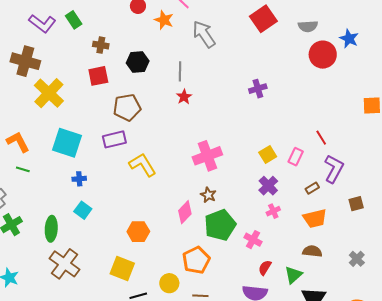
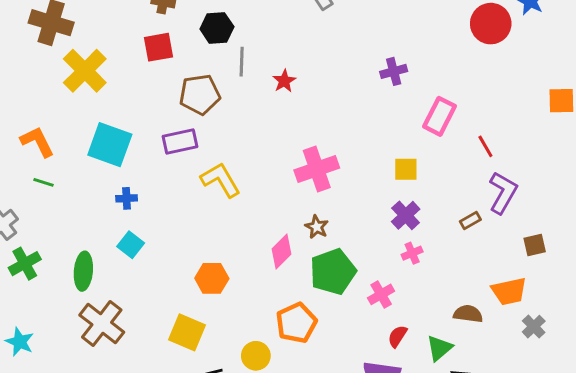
gray line: (180, 71) -> (242, 62), moved
yellow square: (268, 155) -> (406, 169), turned 30
pink rectangle: (296, 157) -> (440, 116), moved, size x1.4
orange trapezoid: (315, 218) -> (509, 291), moved
pink cross: (253, 240) -> (381, 294), turned 30

